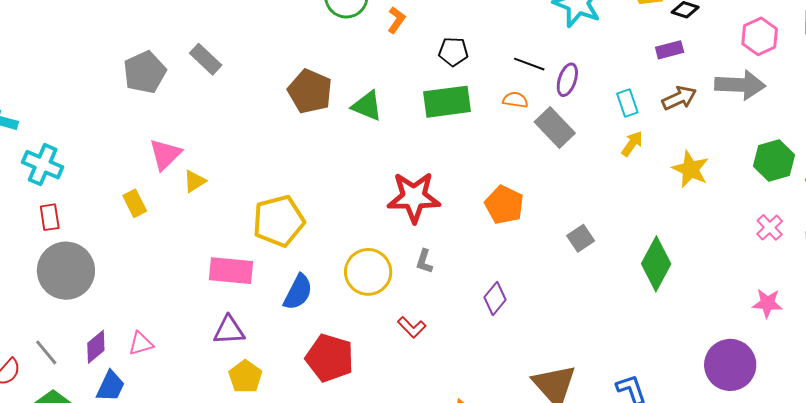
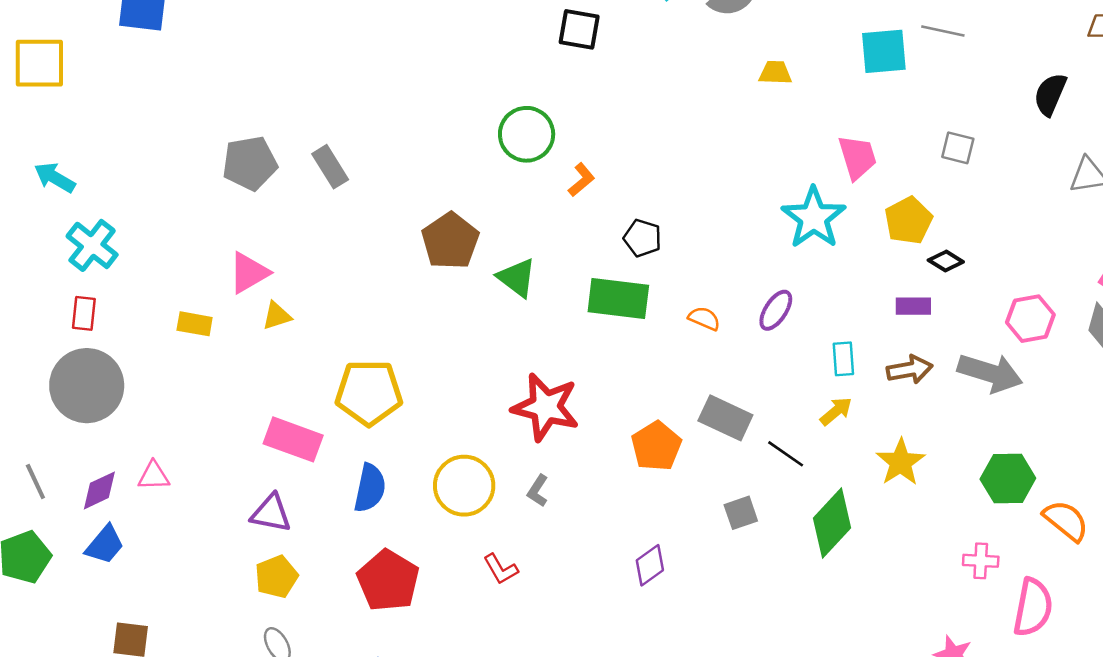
black line: (529, 64) -> (786, 454), moved
gray rectangle: (555, 128) -> (725, 418), moved, turned -36
yellow rectangle: (135, 203) -> (195, 324), turned -68
pink cross: (770, 227) -> (981, 561), turned 32
green diamond: (656, 264) -> (832, 523), moved
blue semicircle: (298, 292) -> (370, 488), turned -30
purple diamond: (495, 299) -> (650, 565), moved
pink triangle: (141, 344) -> (154, 476), moved

